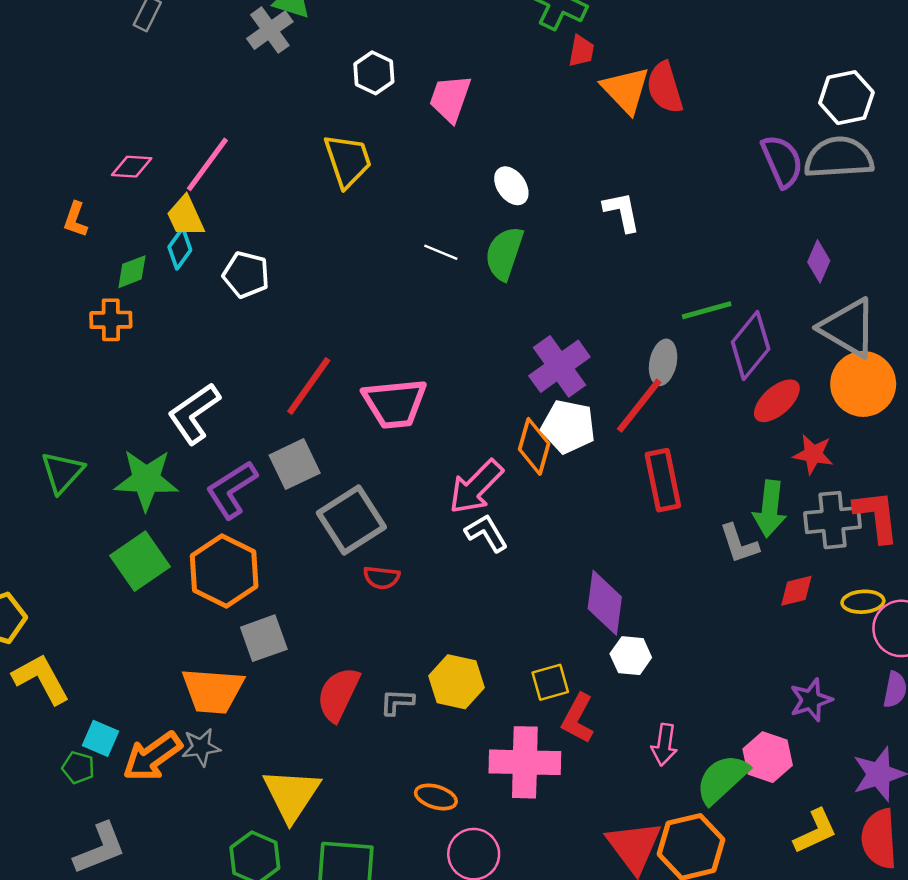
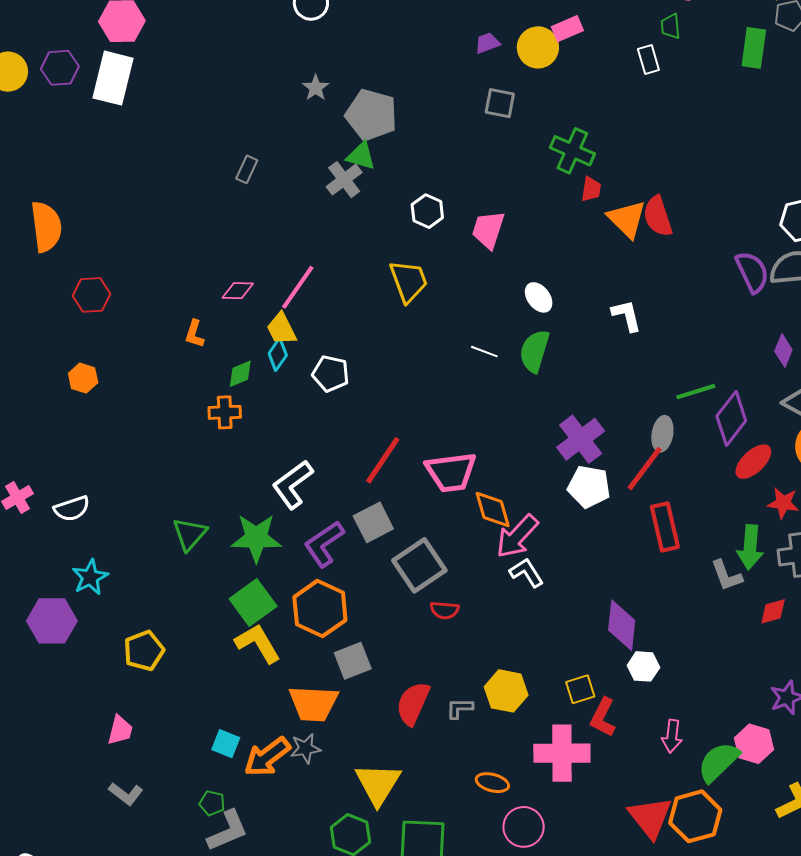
orange diamond: (534, 446) -> (493, 509), moved, turned -30
yellow L-shape: (41, 679) -> (258, 643), moved
green pentagon: (78, 768) -> (212, 803), moved

